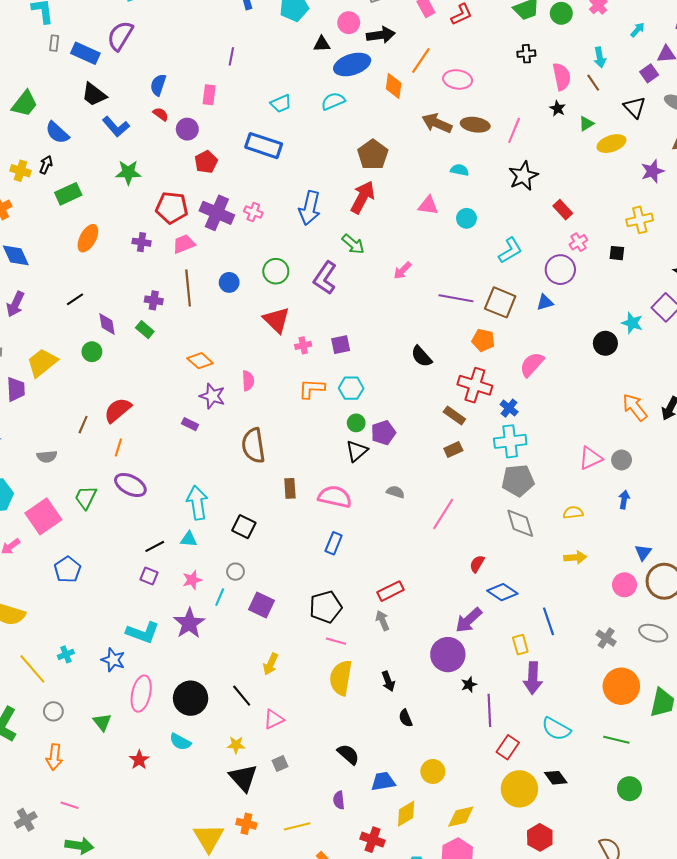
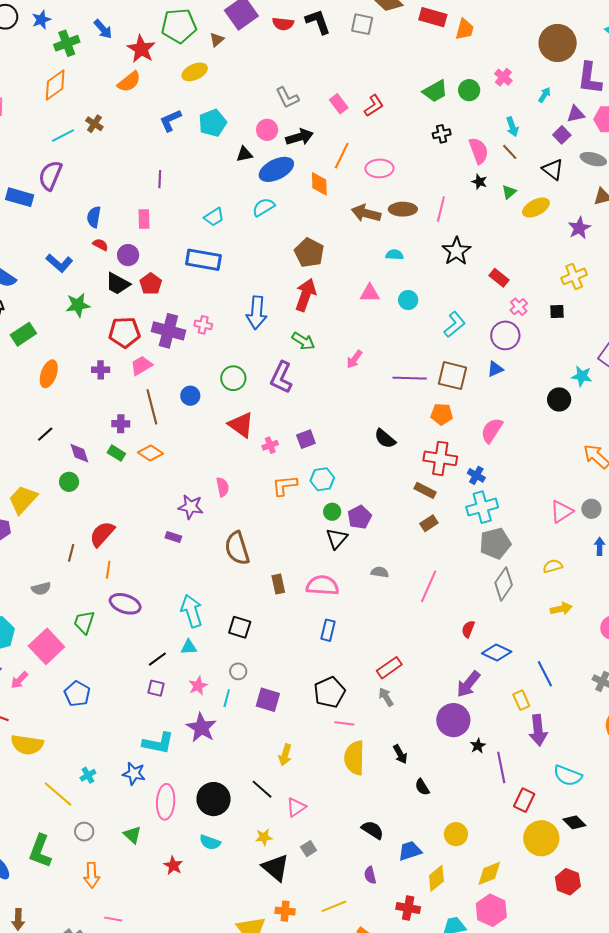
black trapezoid: (94, 95) -> (118, 284), moved
orange diamond: (200, 361) -> (150, 453), moved
gray diamond: (520, 523) -> (504, 584), turned 60

